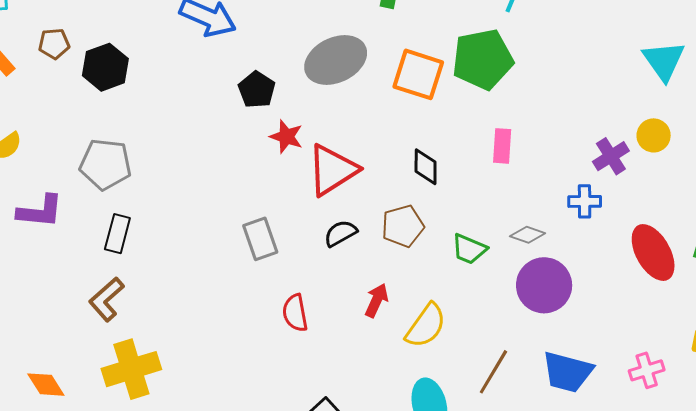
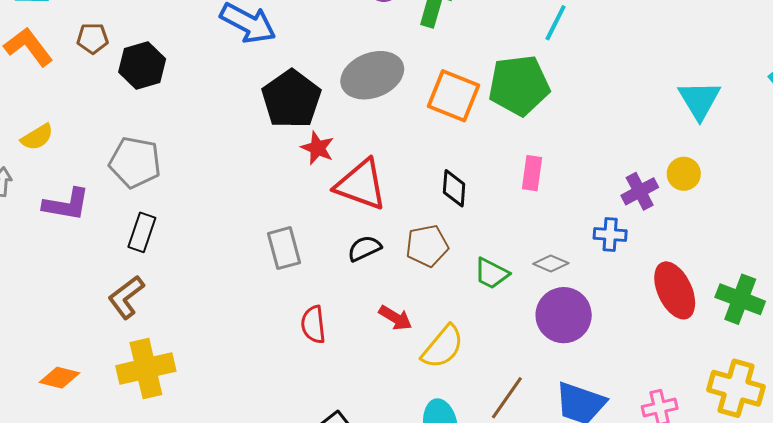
black pentagon: (257, 90) -> (291, 99), size x1.6
red triangle: (332, 170) -> (361, 185), turned 48
red arrow: (377, 300) -> (395, 318), turned 92
orange diamond: (46, 385) -> (59, 378), turned -48

